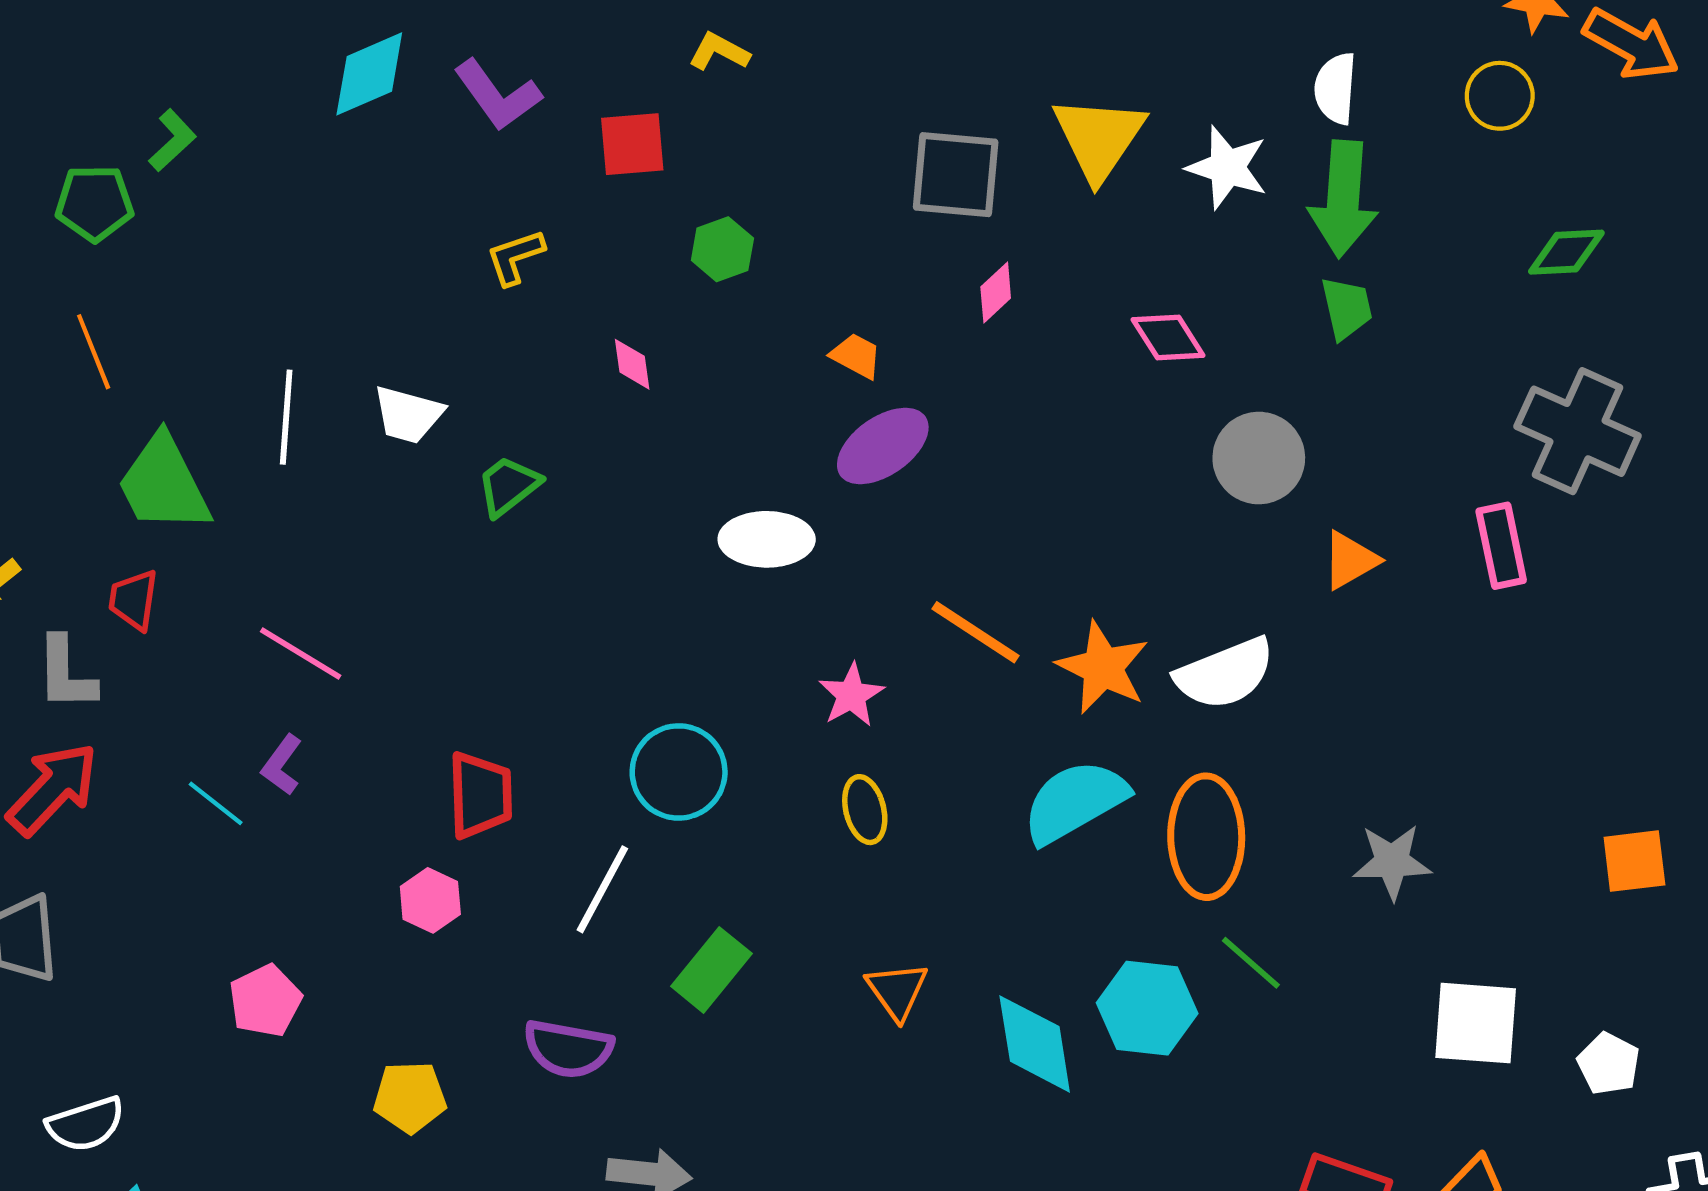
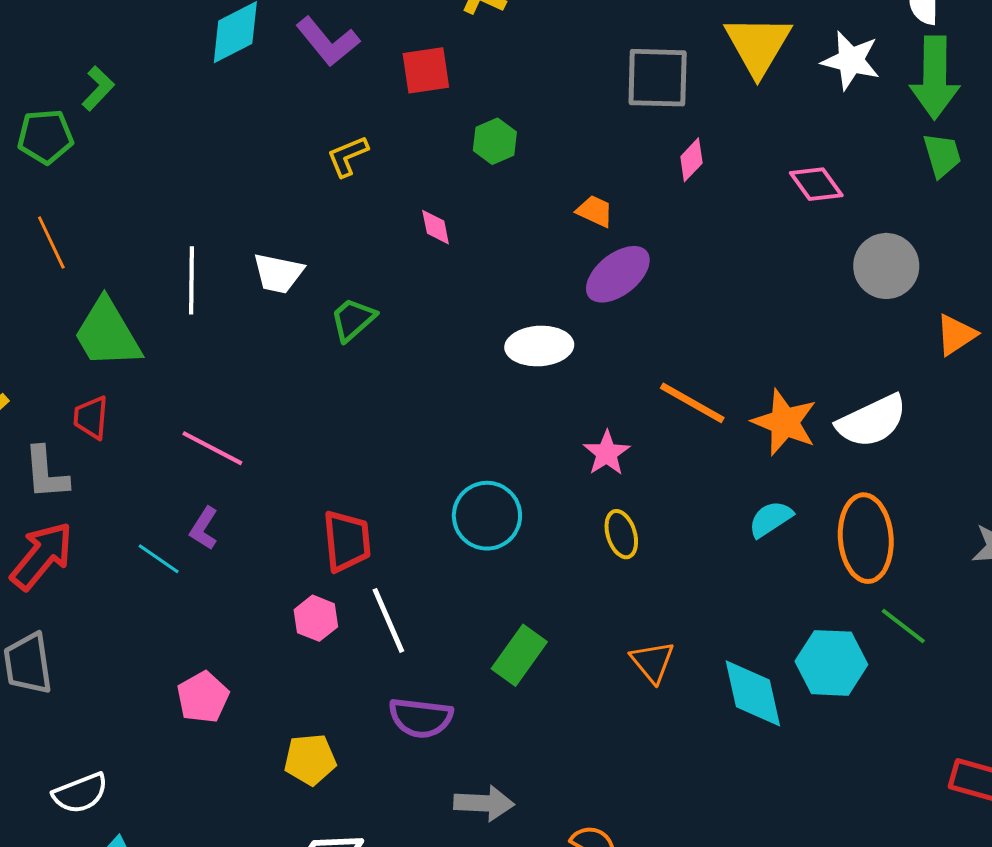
cyan semicircle: (1075, 802) -> (771, 519), size x0.6
white line: (602, 889) -> (388, 620), moved, turned -48

